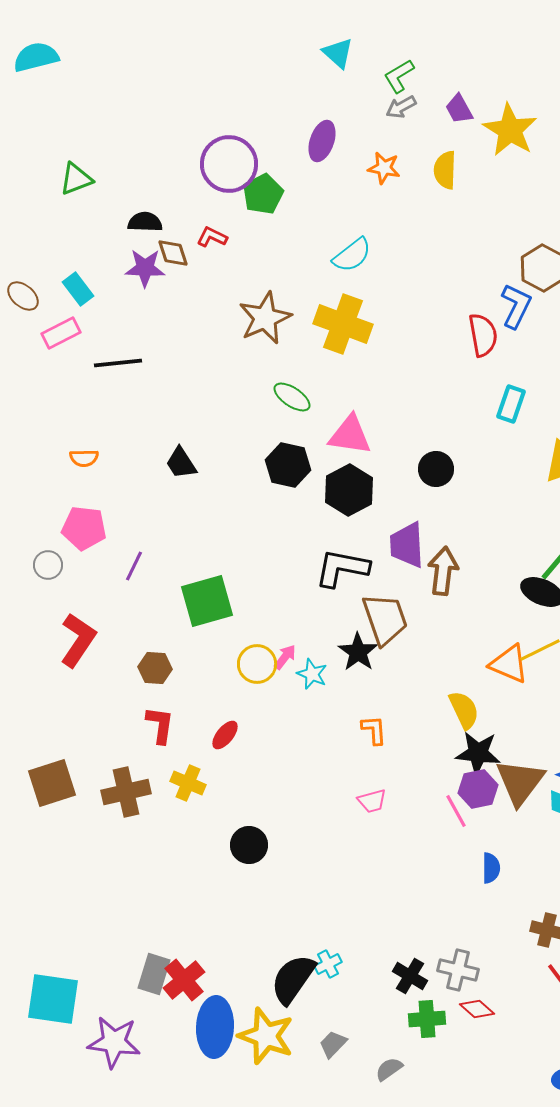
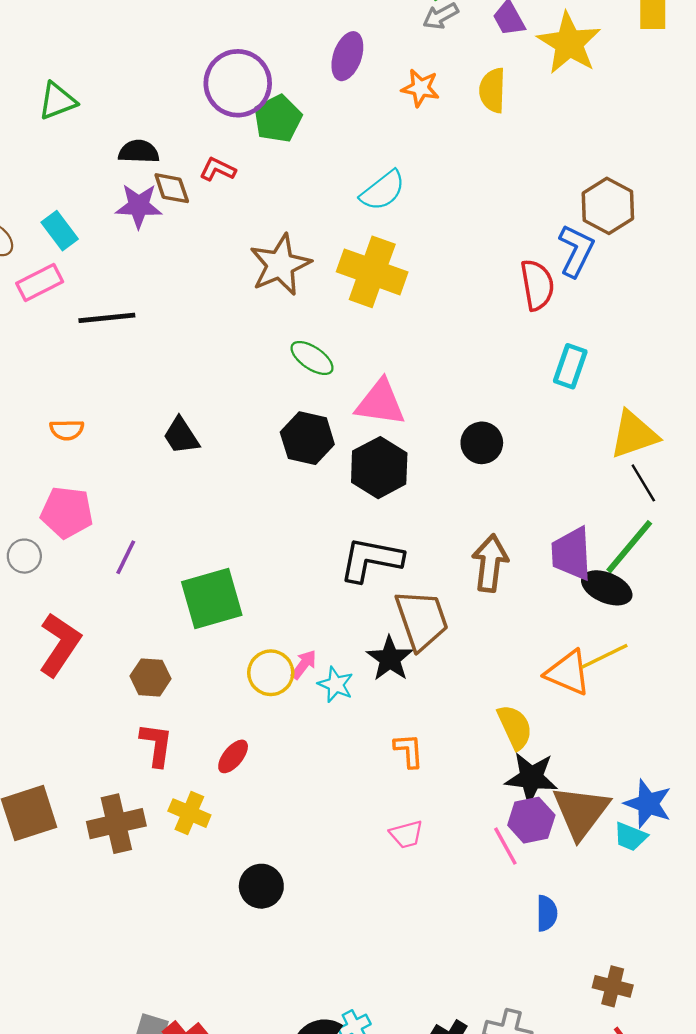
purple trapezoid: (407, 545) -> (571, 554), moved

